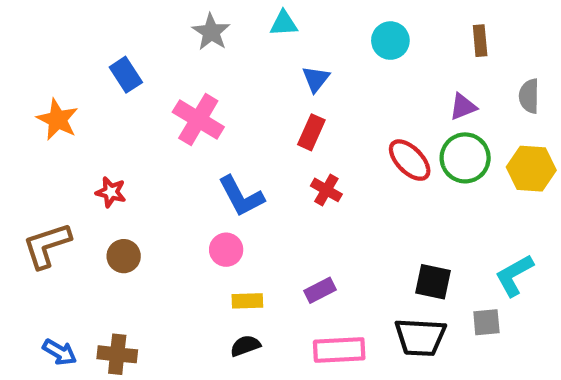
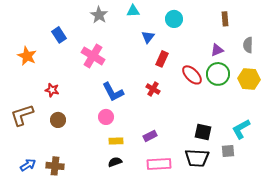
cyan circle: (390, 41) -> (174, 19), moved
red rectangle: (311, 132) -> (162, 59), moved
blue arrow: (60, 352) -> (28, 165), turned -63

